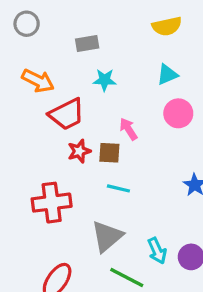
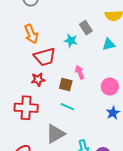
gray rectangle: (87, 44) -> (86, 28), moved, turned 56
orange arrow: (38, 81) -> (31, 34), turned 30
pink circle: (178, 113) -> (110, 86), moved
red star: (79, 151) -> (38, 79), moved

